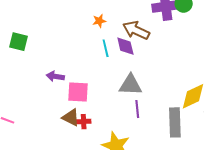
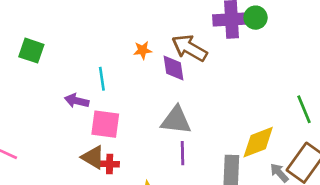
orange star: (99, 21) -> (143, 50), moved
cyan line: (106, 48) -> (102, 79), moved

